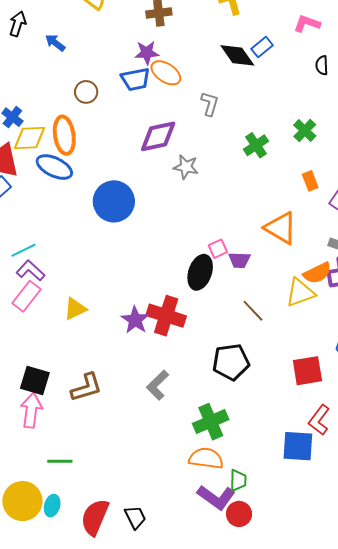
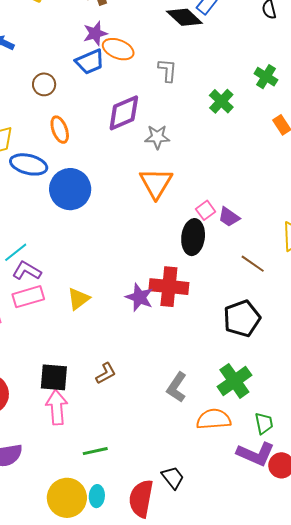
orange ellipse: (64, 135) -> (60, 130), moved, size x0.7
blue circle: (114, 201) -> (70, 189), moved
orange triangle: (281, 228) -> (156, 183), moved, turned 42
purple trapezoid: (239, 260) -> (229, 217), turned 45
pink rectangle: (26, 296) -> (28, 297), turned 48
gray L-shape: (158, 385) -> (177, 387), moved
brown L-shape: (86, 387) -> (106, 373), size x0.7
orange semicircle: (206, 458) -> (214, 419), moved
green trapezoid: (238, 480) -> (264, 423), moved
black trapezoid: (135, 517) -> (173, 478), moved

